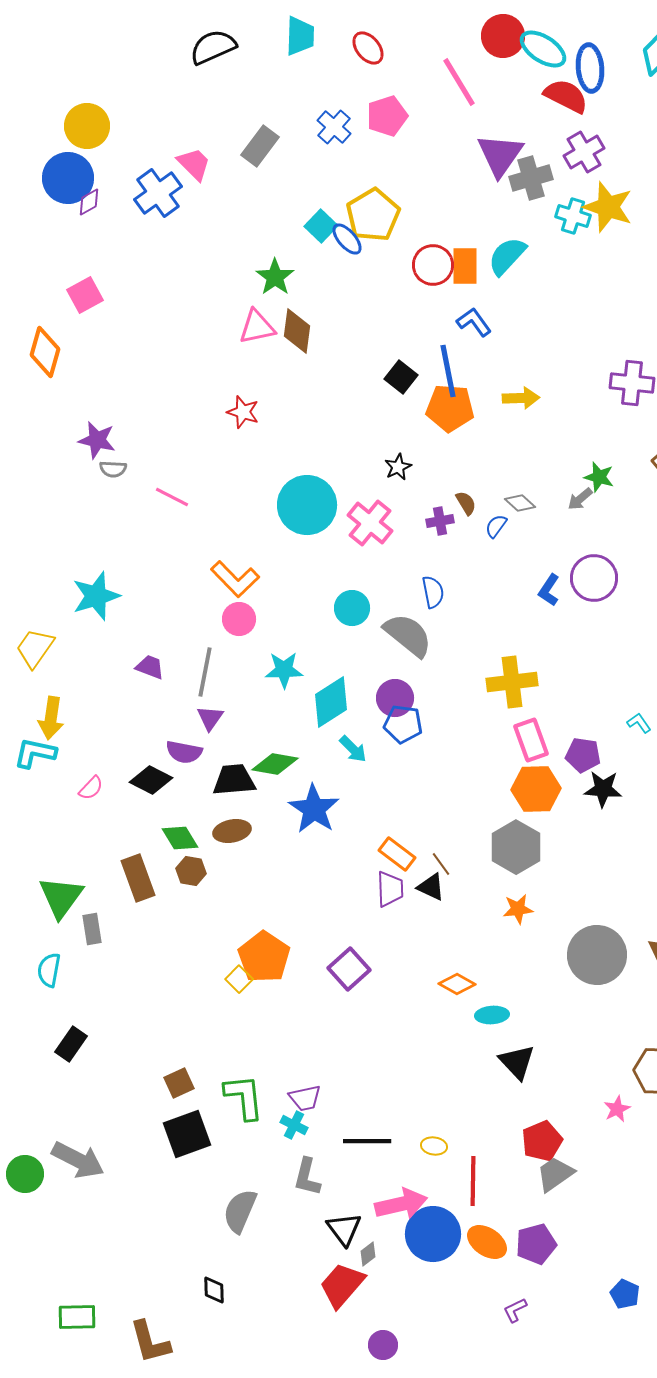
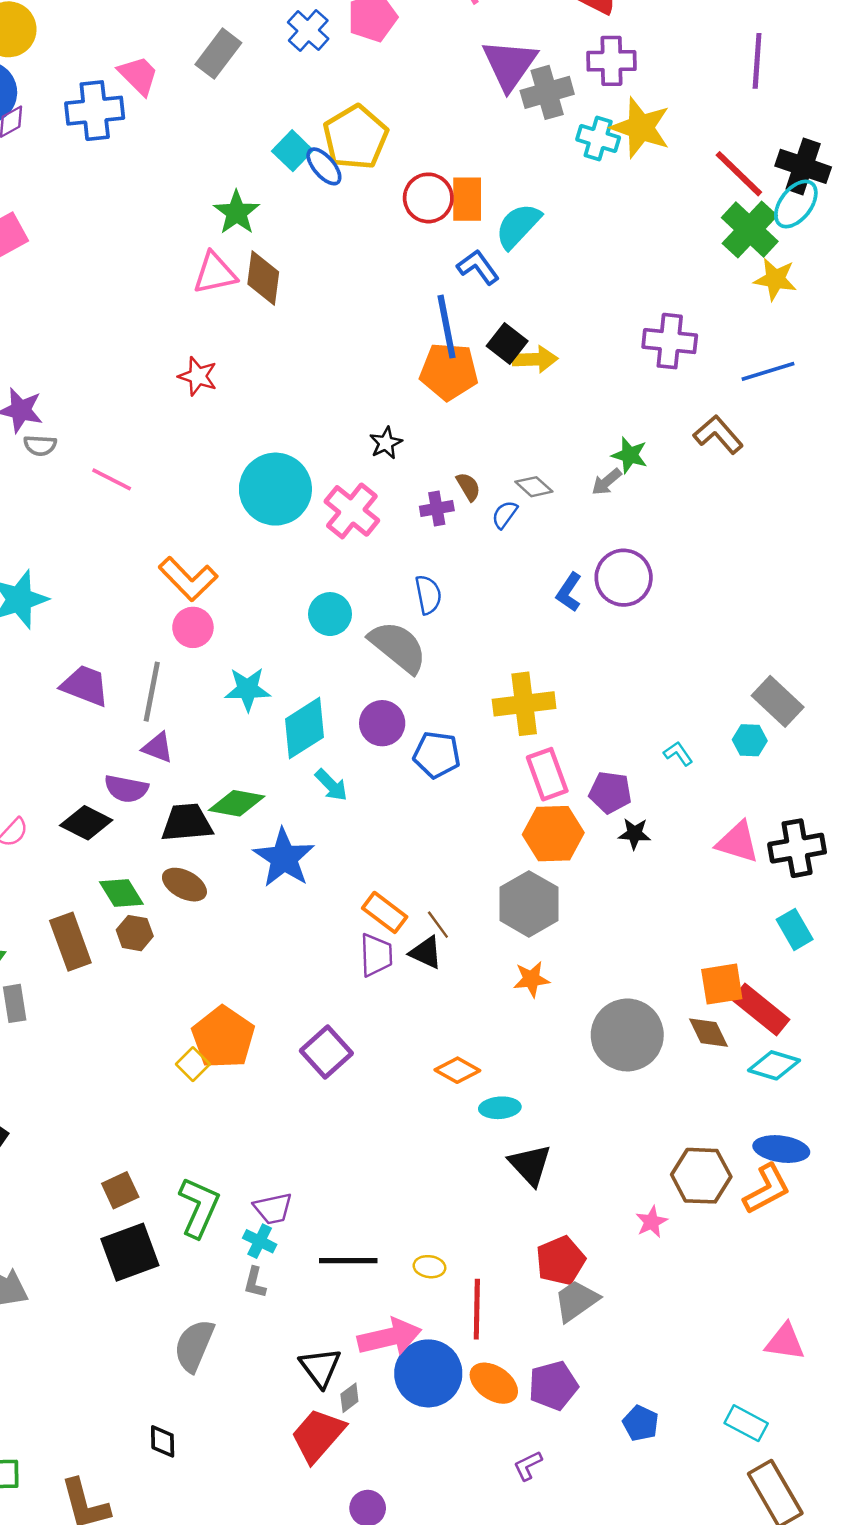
purple cross: (584, 152) -> (611, 61), turned 30
blue cross: (158, 193) -> (95, 111), turned 30
cyan semicircle: (507, 256) -> (518, 226), moved
black square: (401, 377) -> (507, 344), moved
purple trapezoid: (150, 667) -> (85, 686), size x1.4
purple triangle: (210, 718) -> (158, 747), turned -44
blue pentagon: (403, 724) -> (437, 755), moved
black star: (603, 789) -> (635, 834), size x0.7
brown ellipse: (232, 831) -> (184, 885), turned 39
green L-shape: (244, 1097) -> (199, 1207), turned 30
gray L-shape: (307, 1177) -> (255, 1282), moved, size x0.7
blue pentagon: (625, 1294) -> (641, 1423), moved

